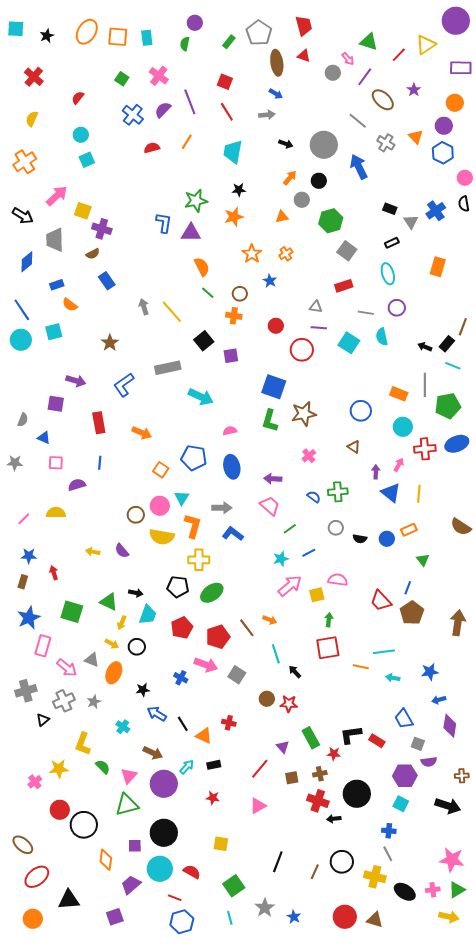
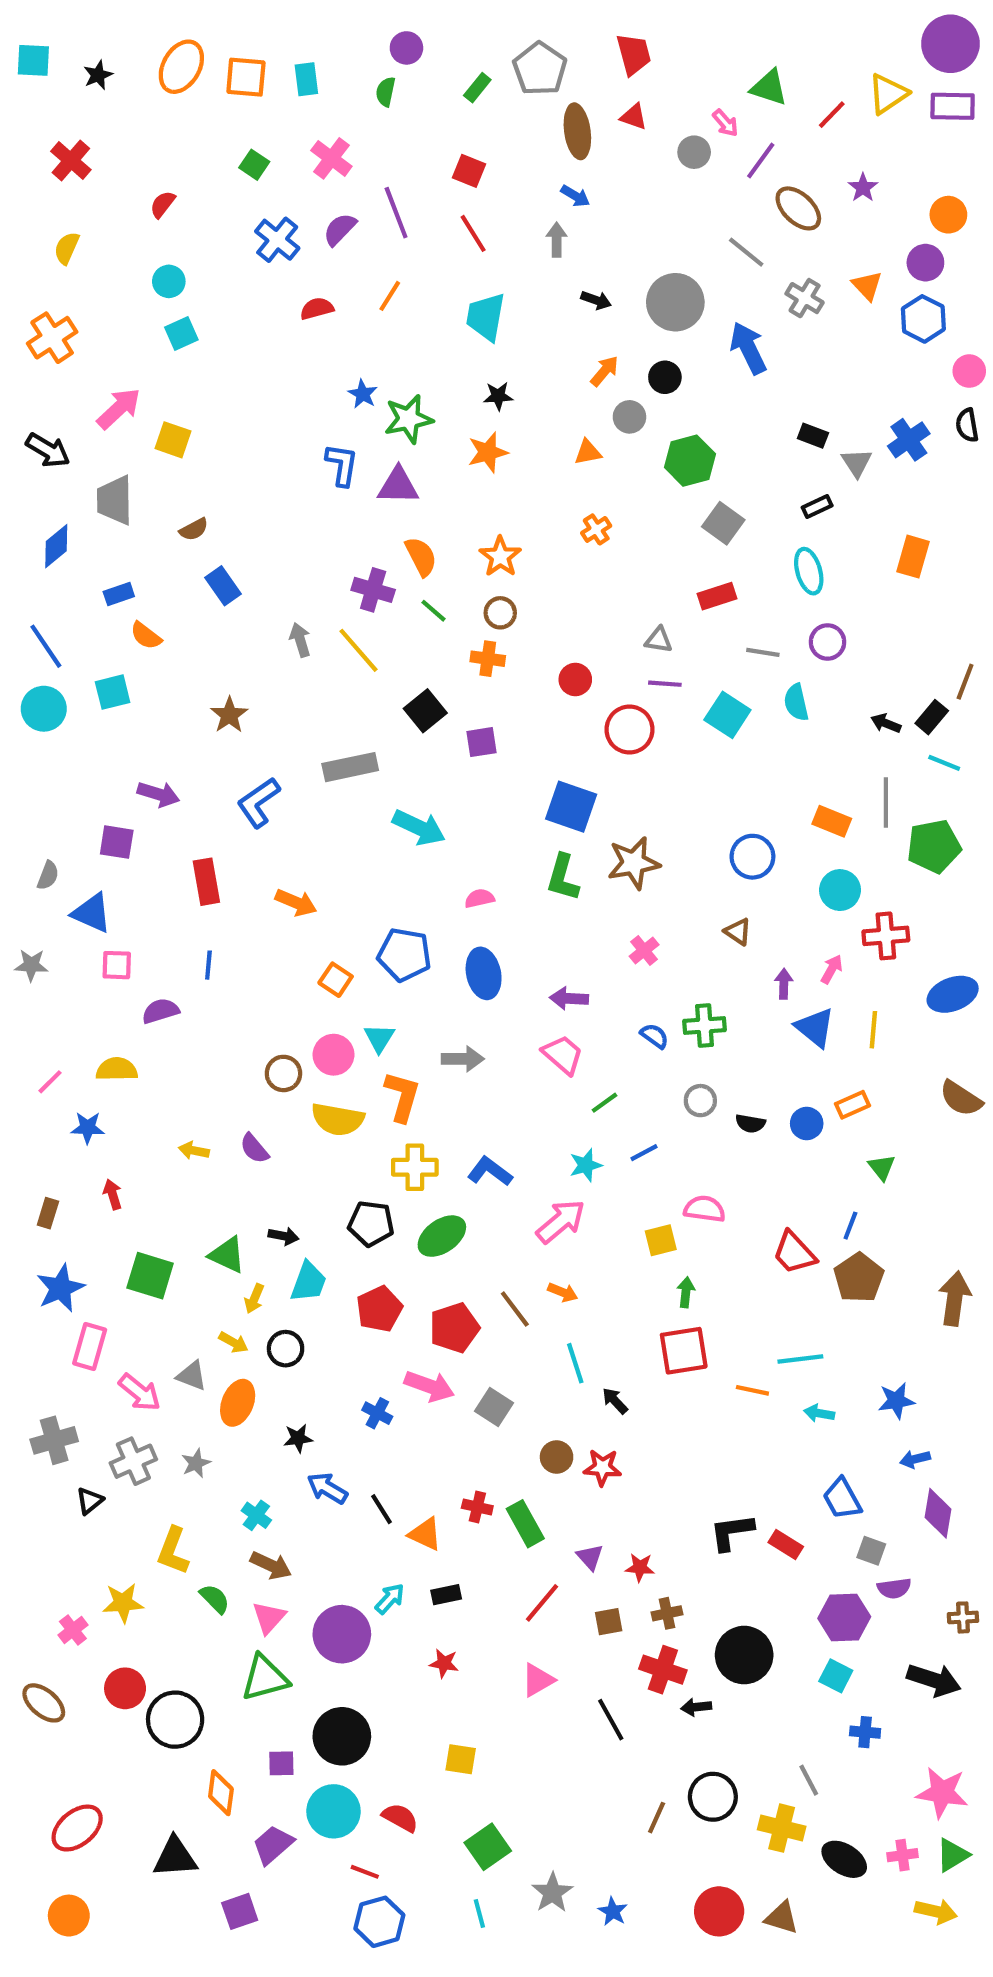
purple rectangle: (461, 68) -> (953, 106), moved
gray arrow: (267, 115) -> (557, 240), turned -84
purple cross: (102, 229) -> (373, 590), moved
orange star: (252, 254) -> (500, 557), moved
blue star: (270, 281) -> (363, 394), moved
blue triangle: (44, 438) -> (92, 913), size x1.5
blue ellipse: (457, 444) -> (953, 994), moved
blue L-shape: (233, 534) -> (490, 1171), moved
blue star: (29, 556) -> (88, 1128), moved
pink arrow: (290, 586) -> (561, 1221), moved
green rectangle: (311, 738) -> (525, 1524), moved
brown arrow: (153, 753) -> (271, 1565), moved
red star: (334, 754) -> (640, 1567), moved
blue cross: (389, 831) -> (865, 1732), moved
brown ellipse: (23, 845) -> (44, 1703), moved
black line: (278, 862) -> (611, 1720), moved, turned -50
black triangle: (69, 900) -> (175, 1857), moved

